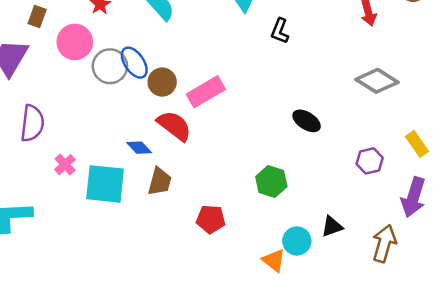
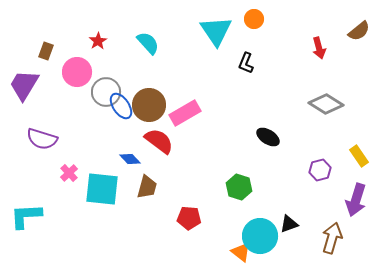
blue ellipse: (134, 63) -> (121, 106), moved
brown circle: (162, 82) -> (149, 105), size x1.4
purple semicircle: (32, 123) -> (42, 139), turned 100
cyan circle: (297, 241) -> (260, 236), size x1.5

